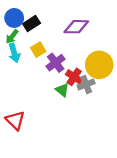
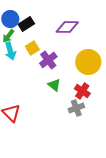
red cross: (74, 77) -> (82, 91), moved
gray cross: (86, 84) -> (76, 108), moved

